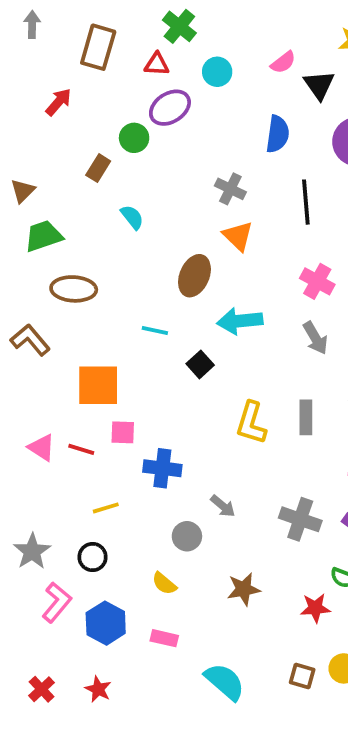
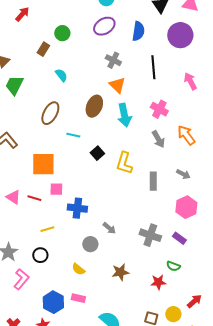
purple ellipse: (170, 108) -> (104, 26), moved
green trapezoid: (43, 236) -> (14, 85), turned -45
brown ellipse: (74, 289) -> (50, 113), moved, turned -65
cyan arrow: (240, 321) -> (124, 115), moved, turned -95
yellow L-shape: (251, 423) -> (124, 163), moved
blue hexagon: (106, 623) -> (53, 302), moved

